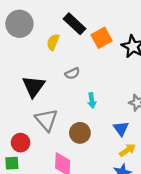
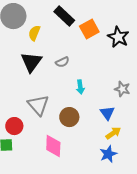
yellow semicircle: (53, 42) -> (34, 33), moved
black triangle: (33, 86) -> (31, 62), moved

